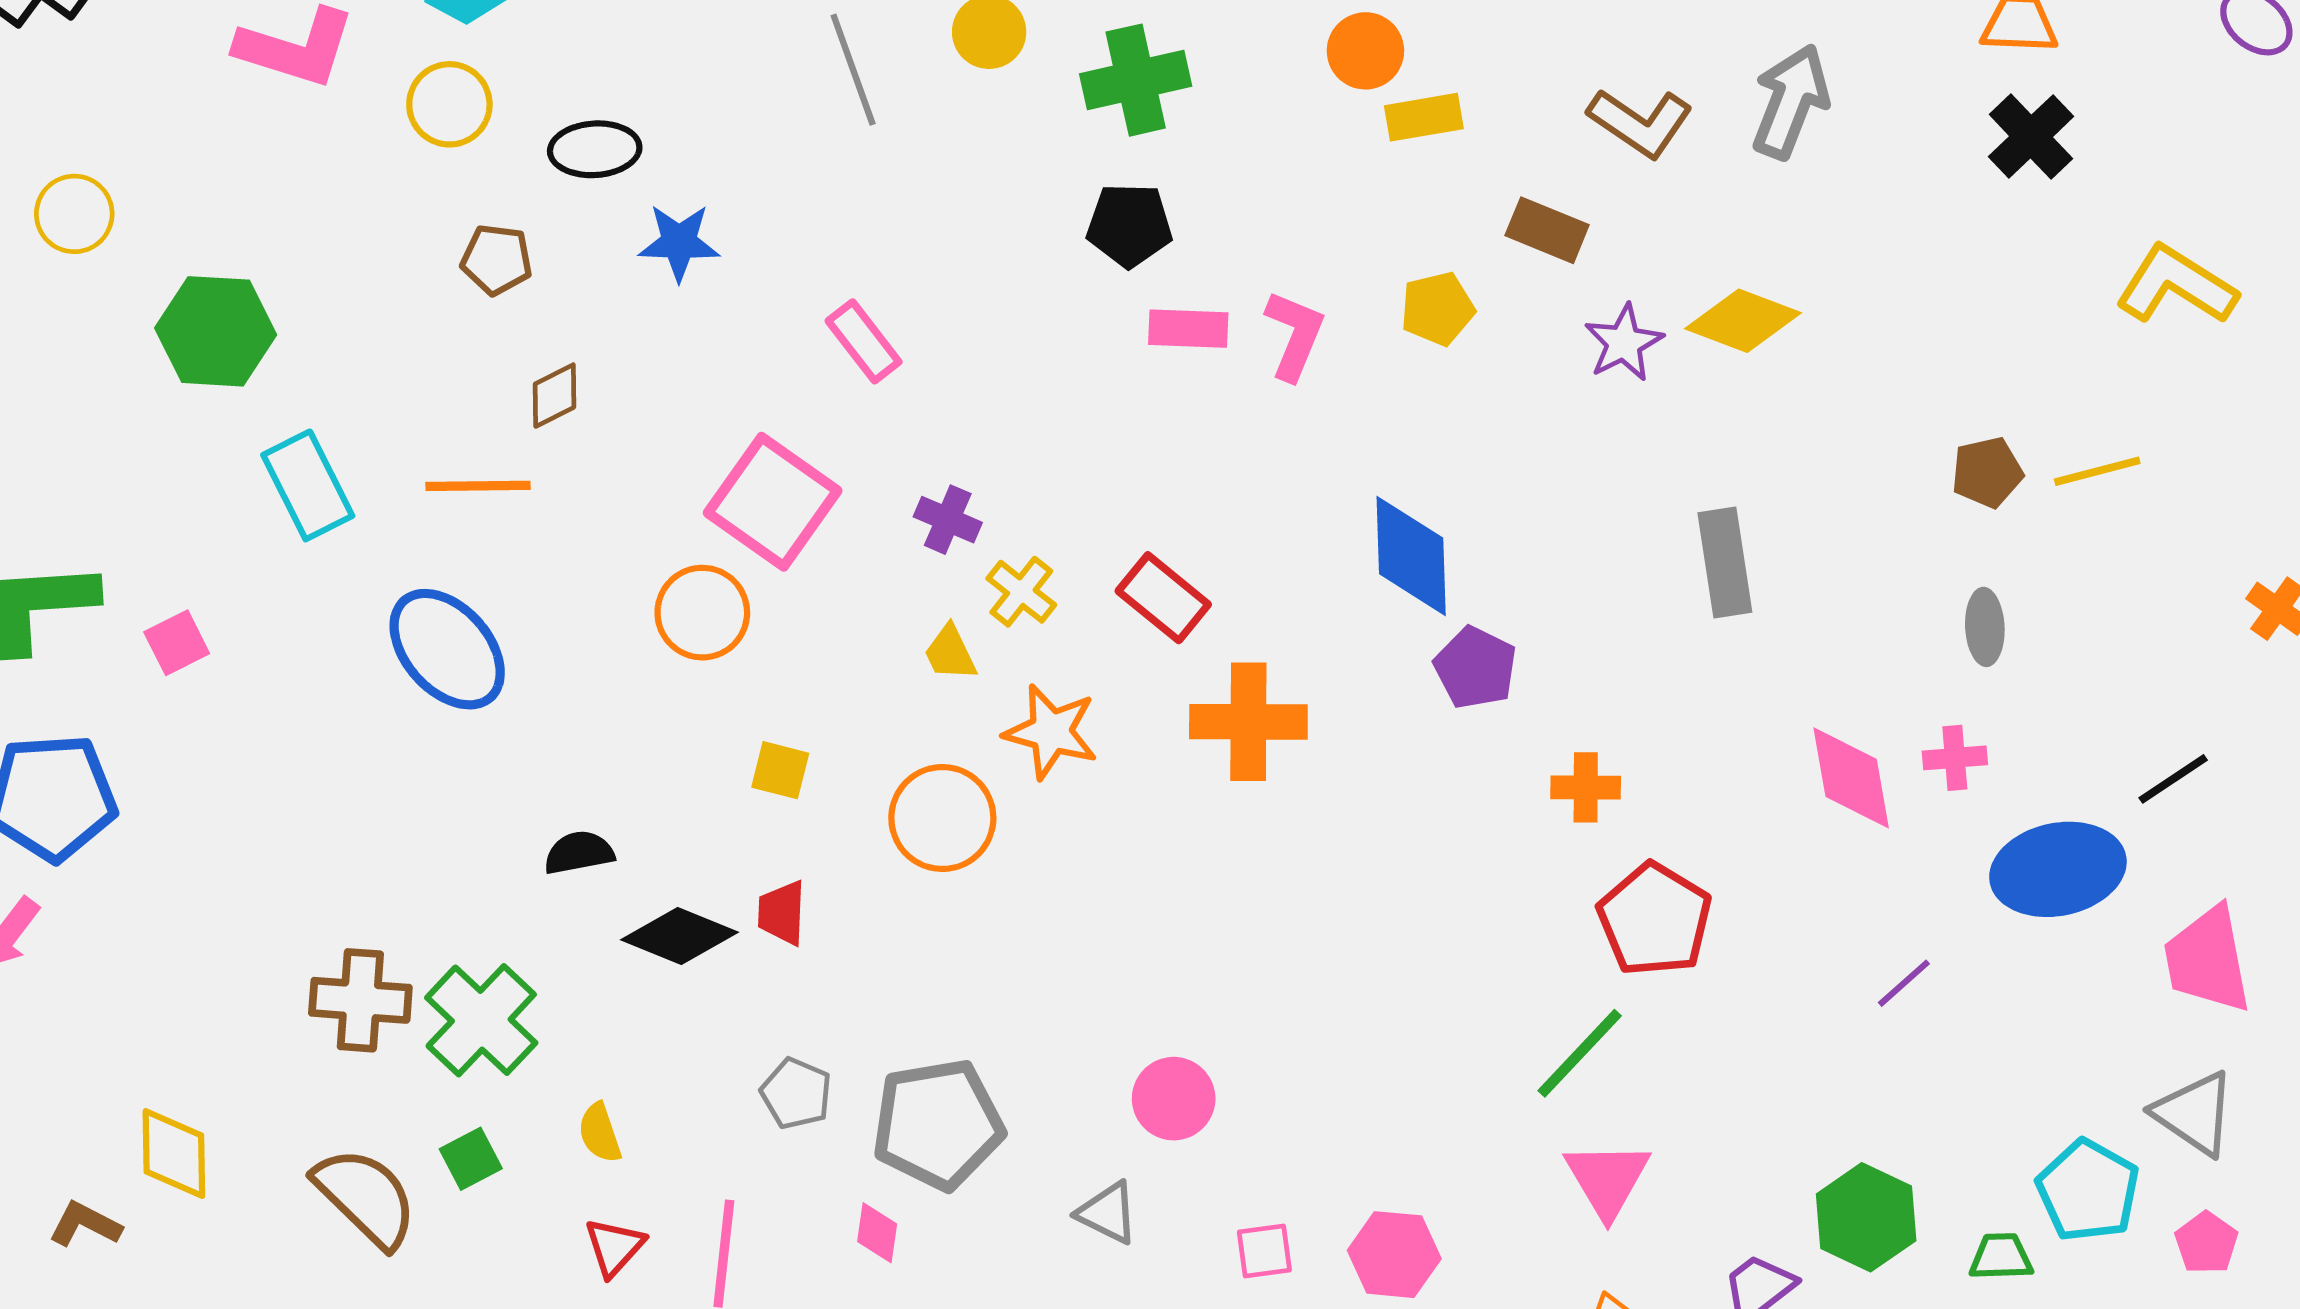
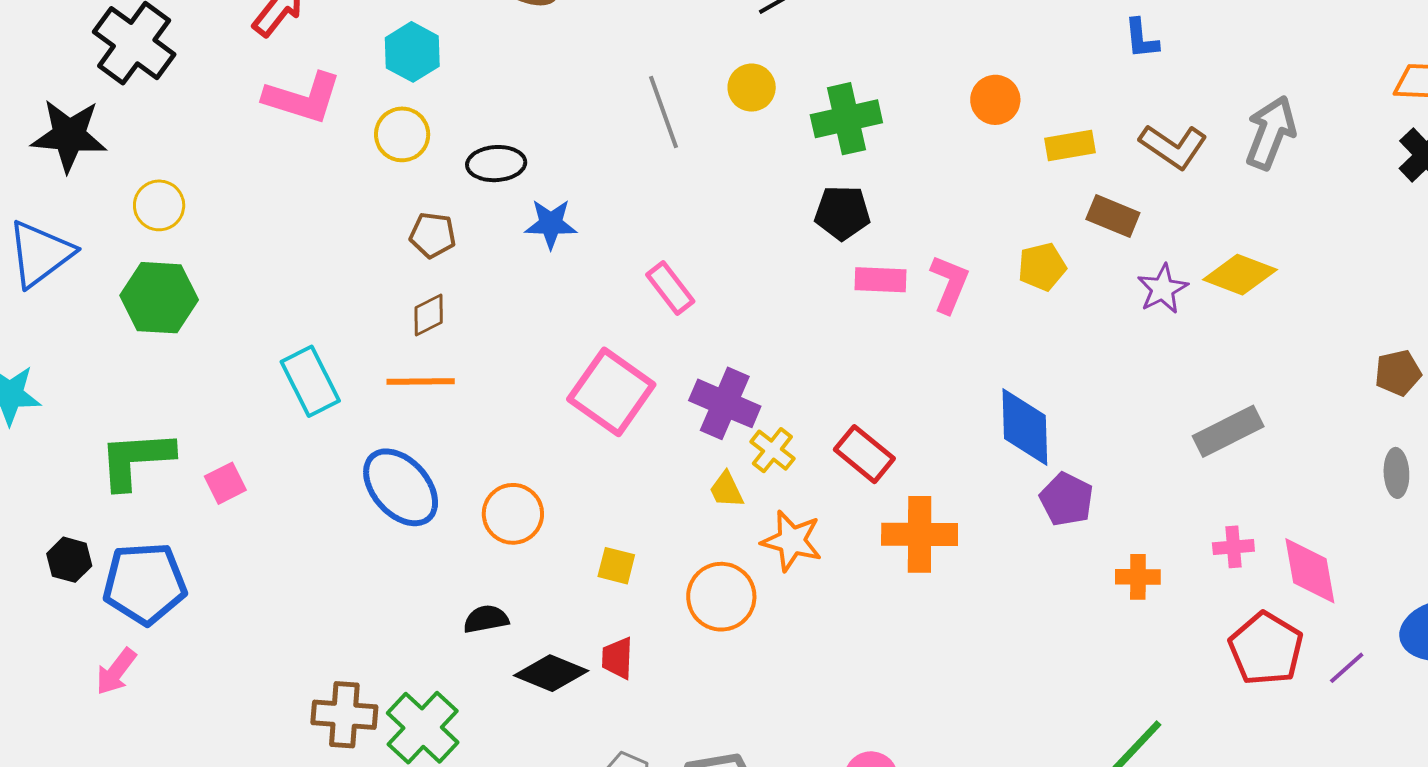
yellow rectangle: (1424, 117) -> (1070, 146), moved
green hexagon: (216, 331) -> (159, 298), moved
brown diamond: (555, 396) -> (429, 315), moved
purple cross: (948, 520) -> (725, 403), size x1.6
gray rectangle: (1725, 563) -> (1228, 431), turned 72
orange circle: (702, 613) -> (513, 514), moved
pink cross: (1955, 758) -> (1233, 547), moved
red pentagon: (1655, 920) -> (1266, 649), moved
purple line: (1904, 983) -> (1347, 668), moved

